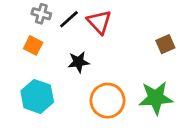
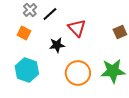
gray cross: (41, 14) -> (30, 10), turned 32
red triangle: (99, 22) -> (77, 28), moved

